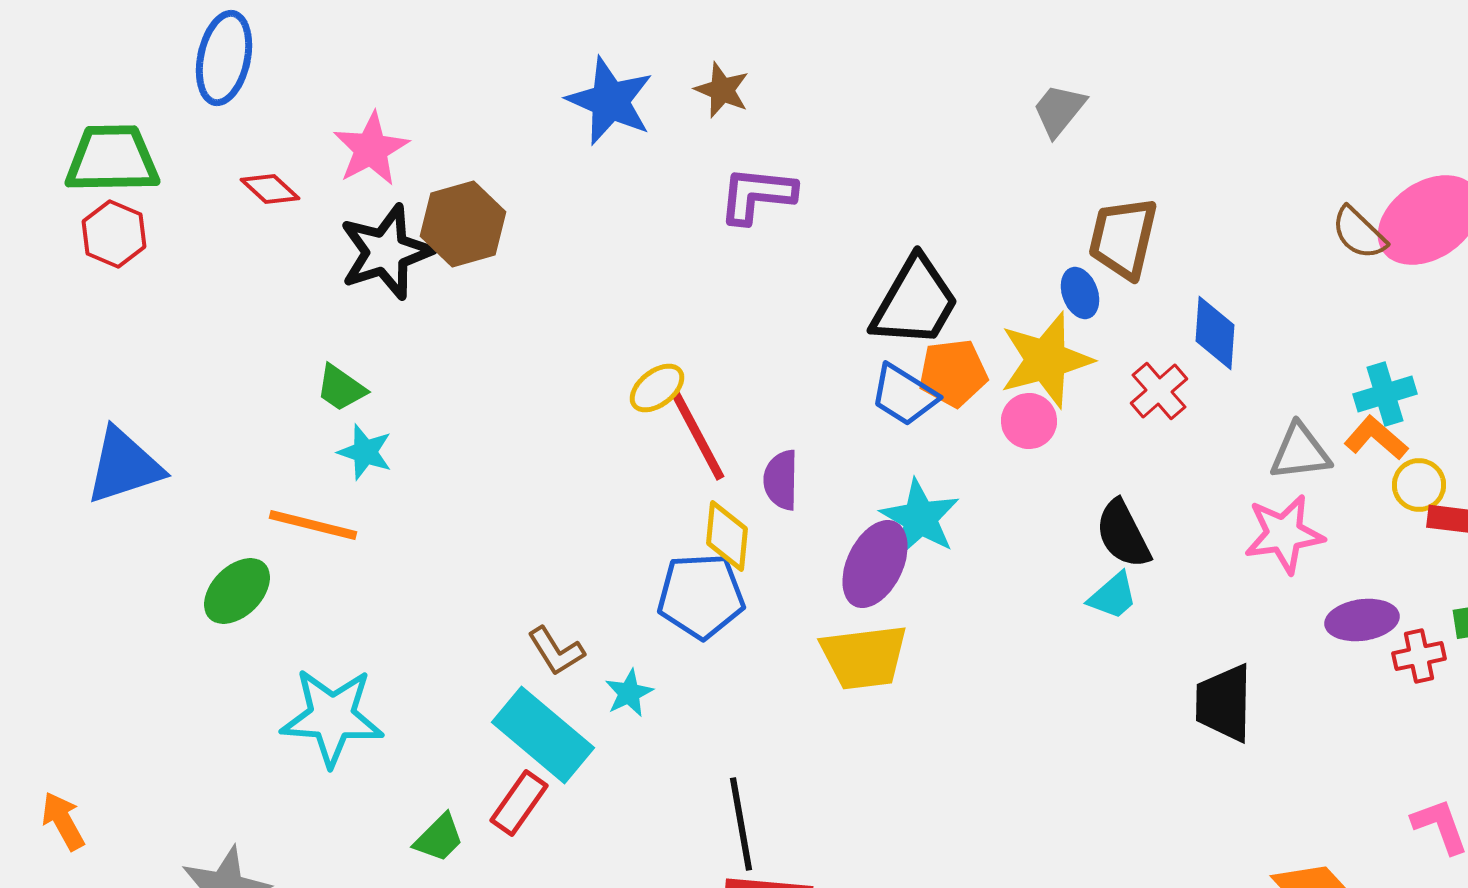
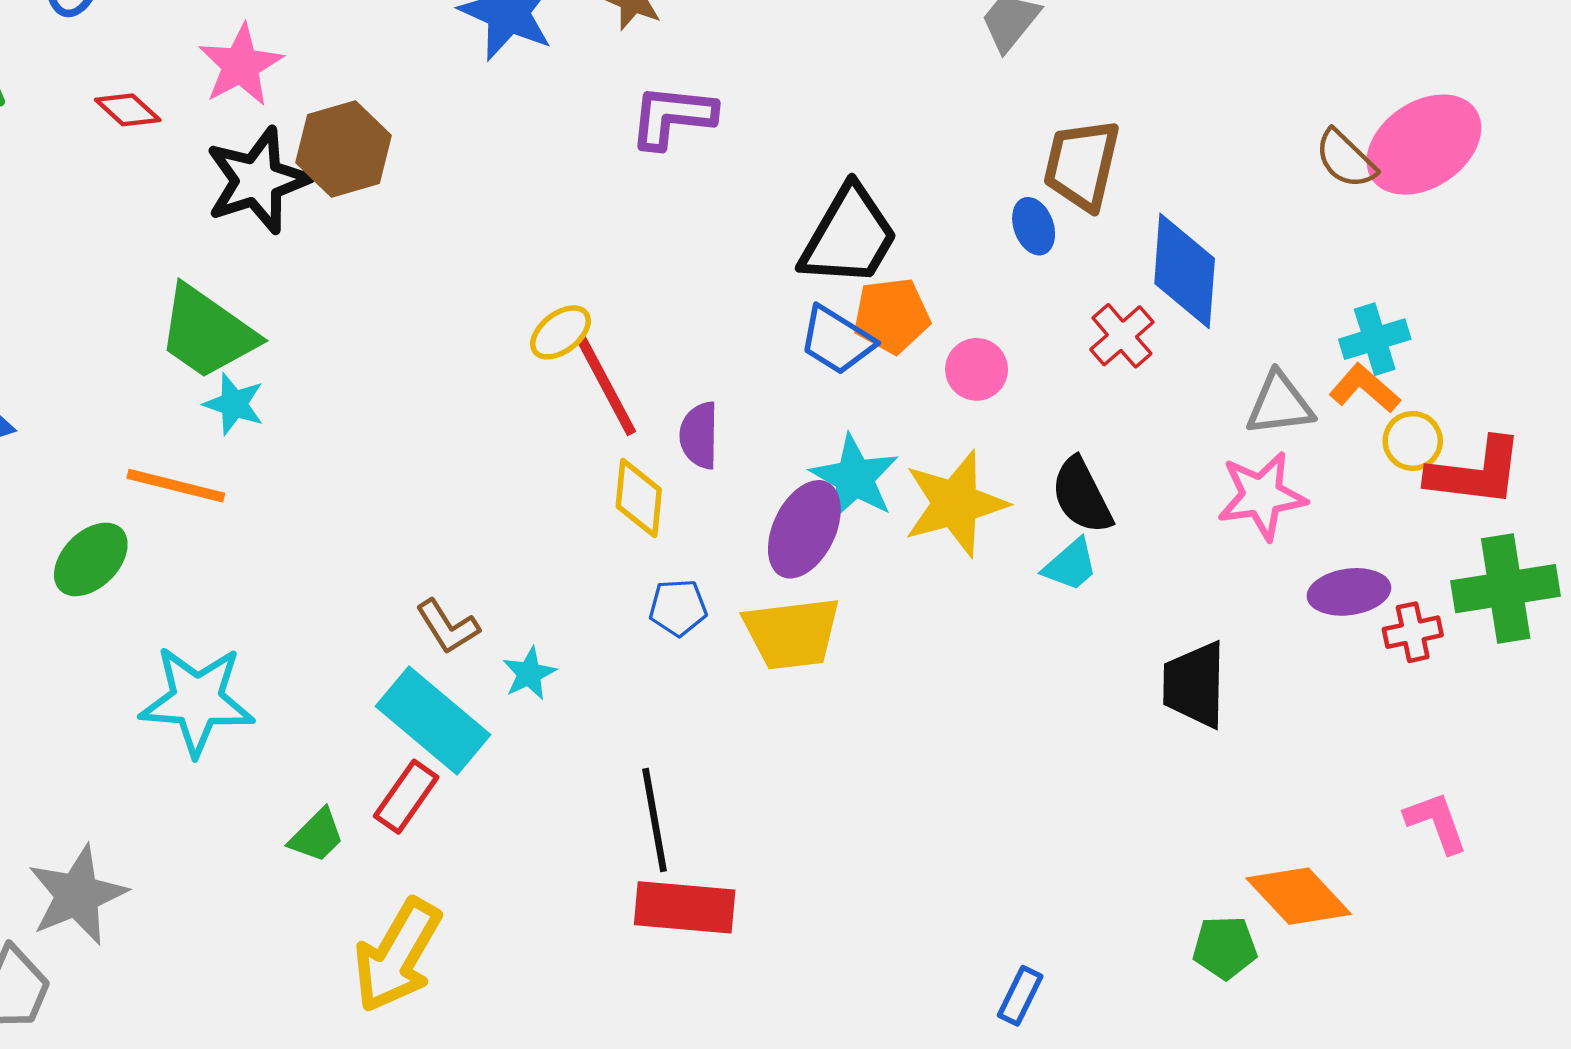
blue diamond: (1215, 333) -> (1185, 271), size x1.4
yellow star: (1046, 360) -> (955, 504), moved
green trapezoid: (341, 388) -> (207, 332), size x1.8
blue pentagon: (701, 596) -> (678, 608), moved, size x0.6

